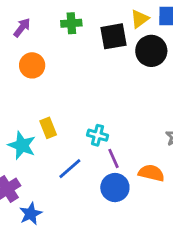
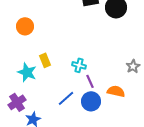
orange circle: (32, 65) -> (25, 26), moved
blue line: (70, 169) -> (66, 98), moved

